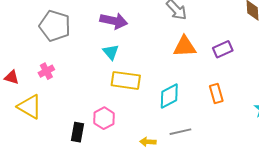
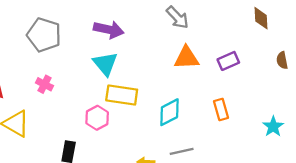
cyan triangle: (111, 52) -> (105, 64), size x1.4
pink cross: (46, 71) -> (44, 84), moved, turned -35
pink hexagon: (104, 118) -> (97, 118), moved

